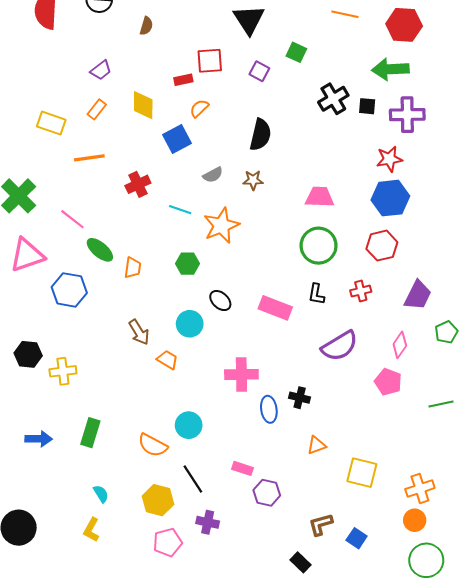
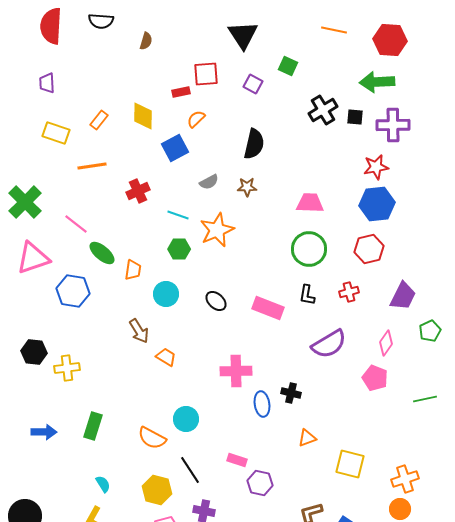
purple trapezoid: (101, 70) -> (47, 83), moved, turned 125
green hexagon: (188, 264) -> (179, 249), moved
cyan circle: (190, 324) -> (166, 294), moved

